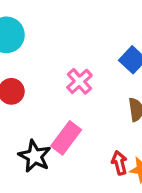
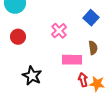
pink rectangle: (66, 138) -> (72, 60), moved, turned 54

